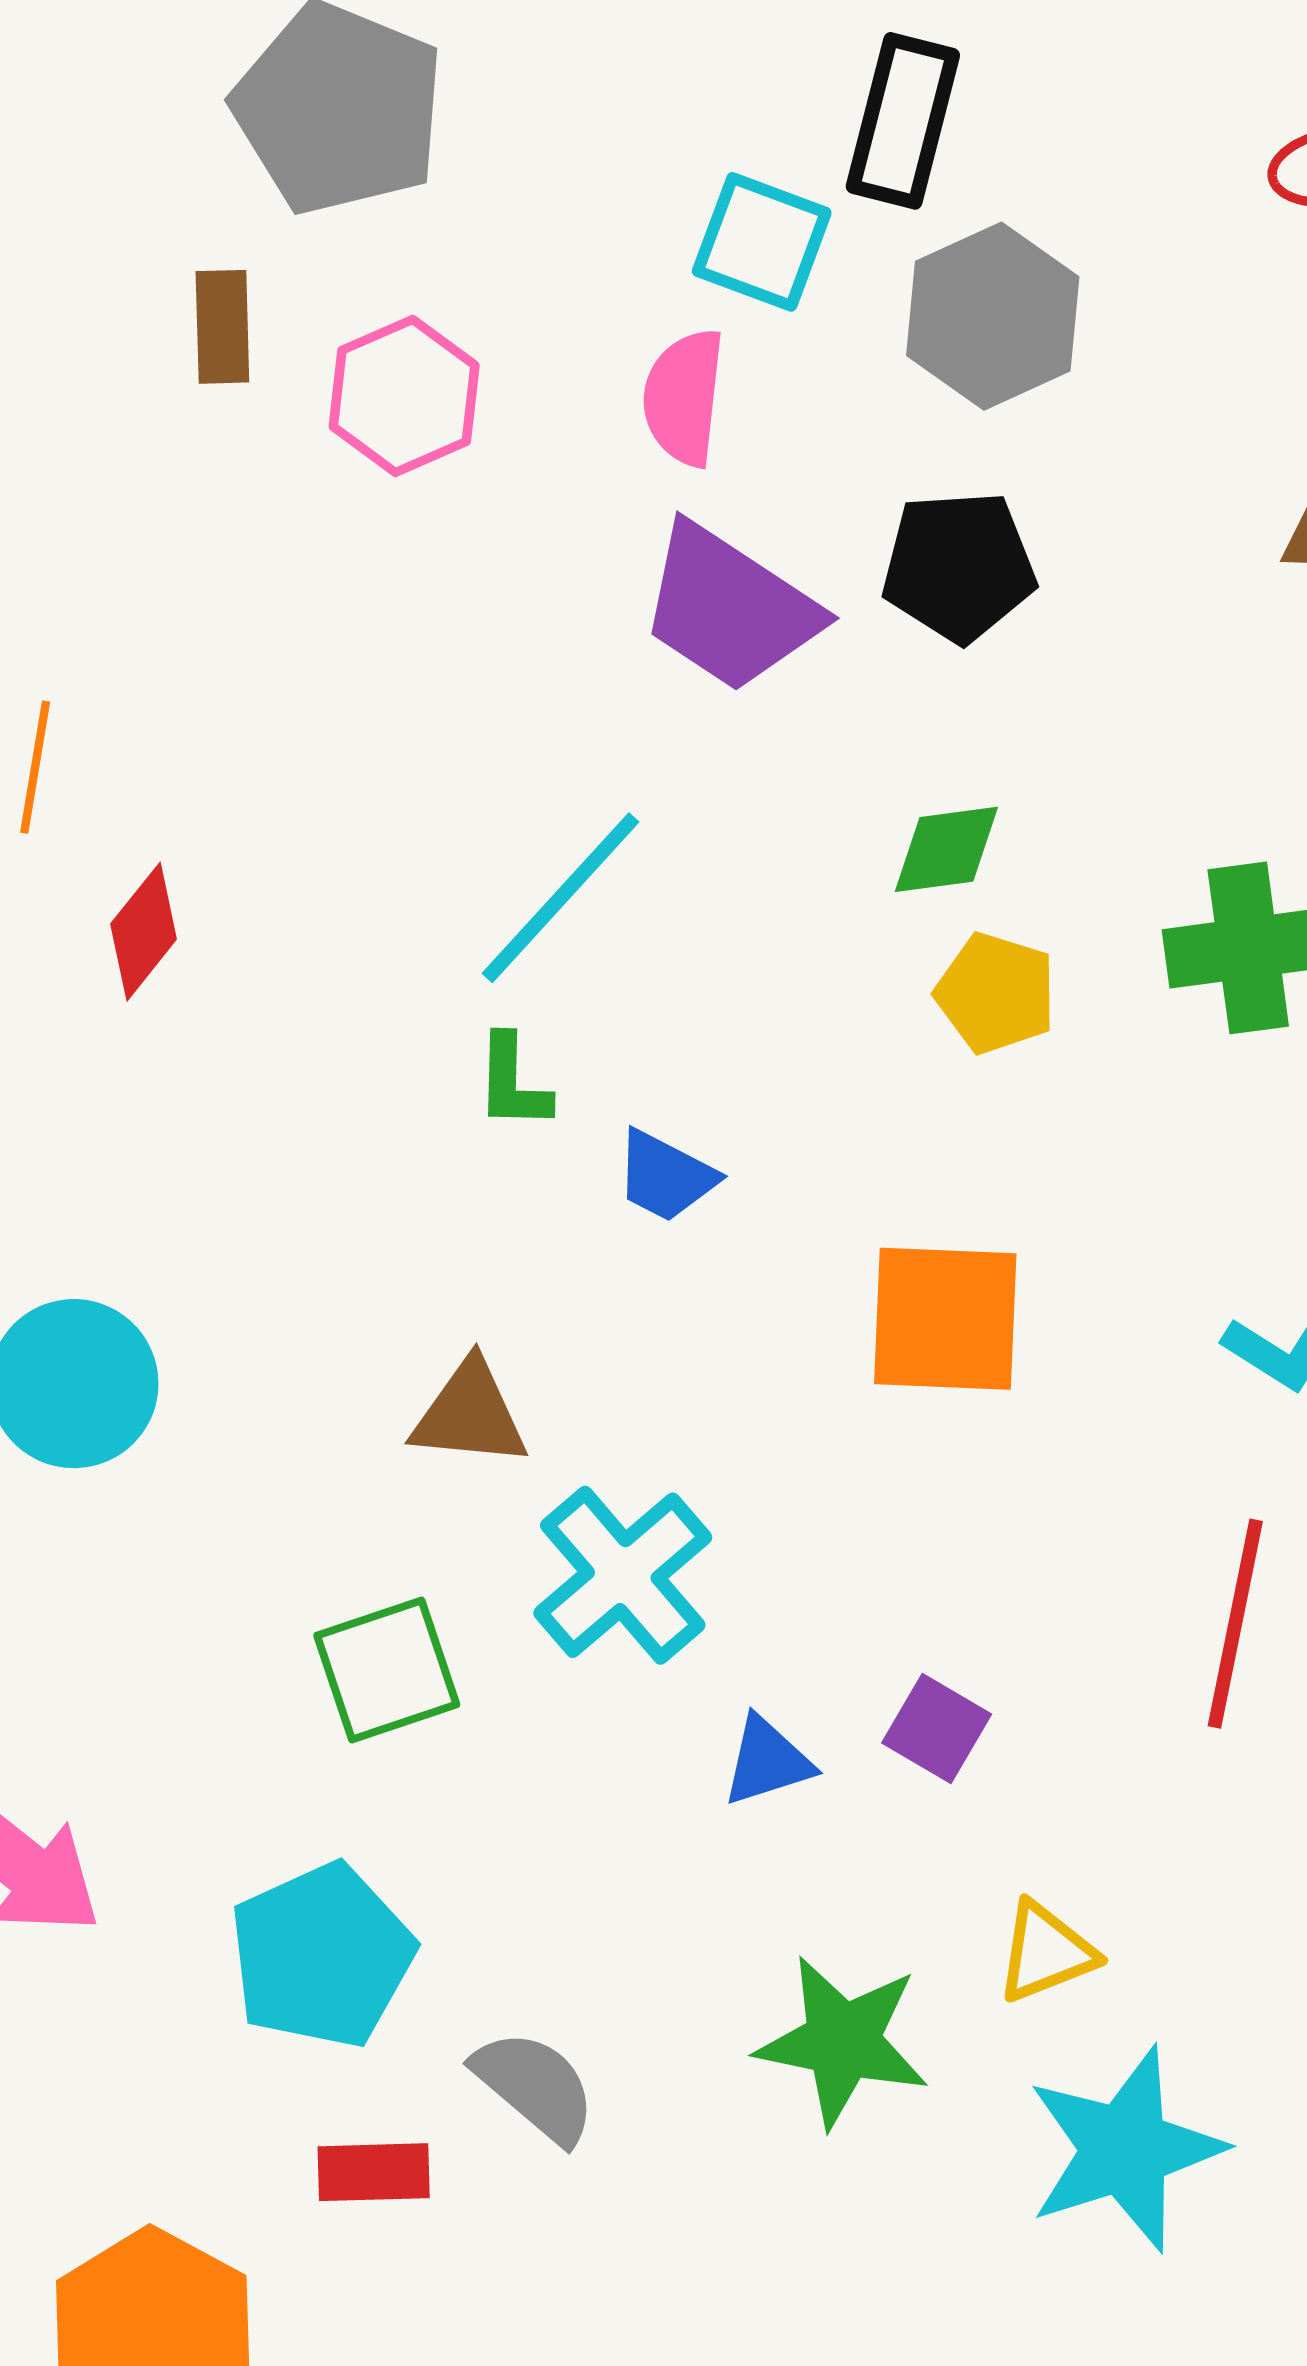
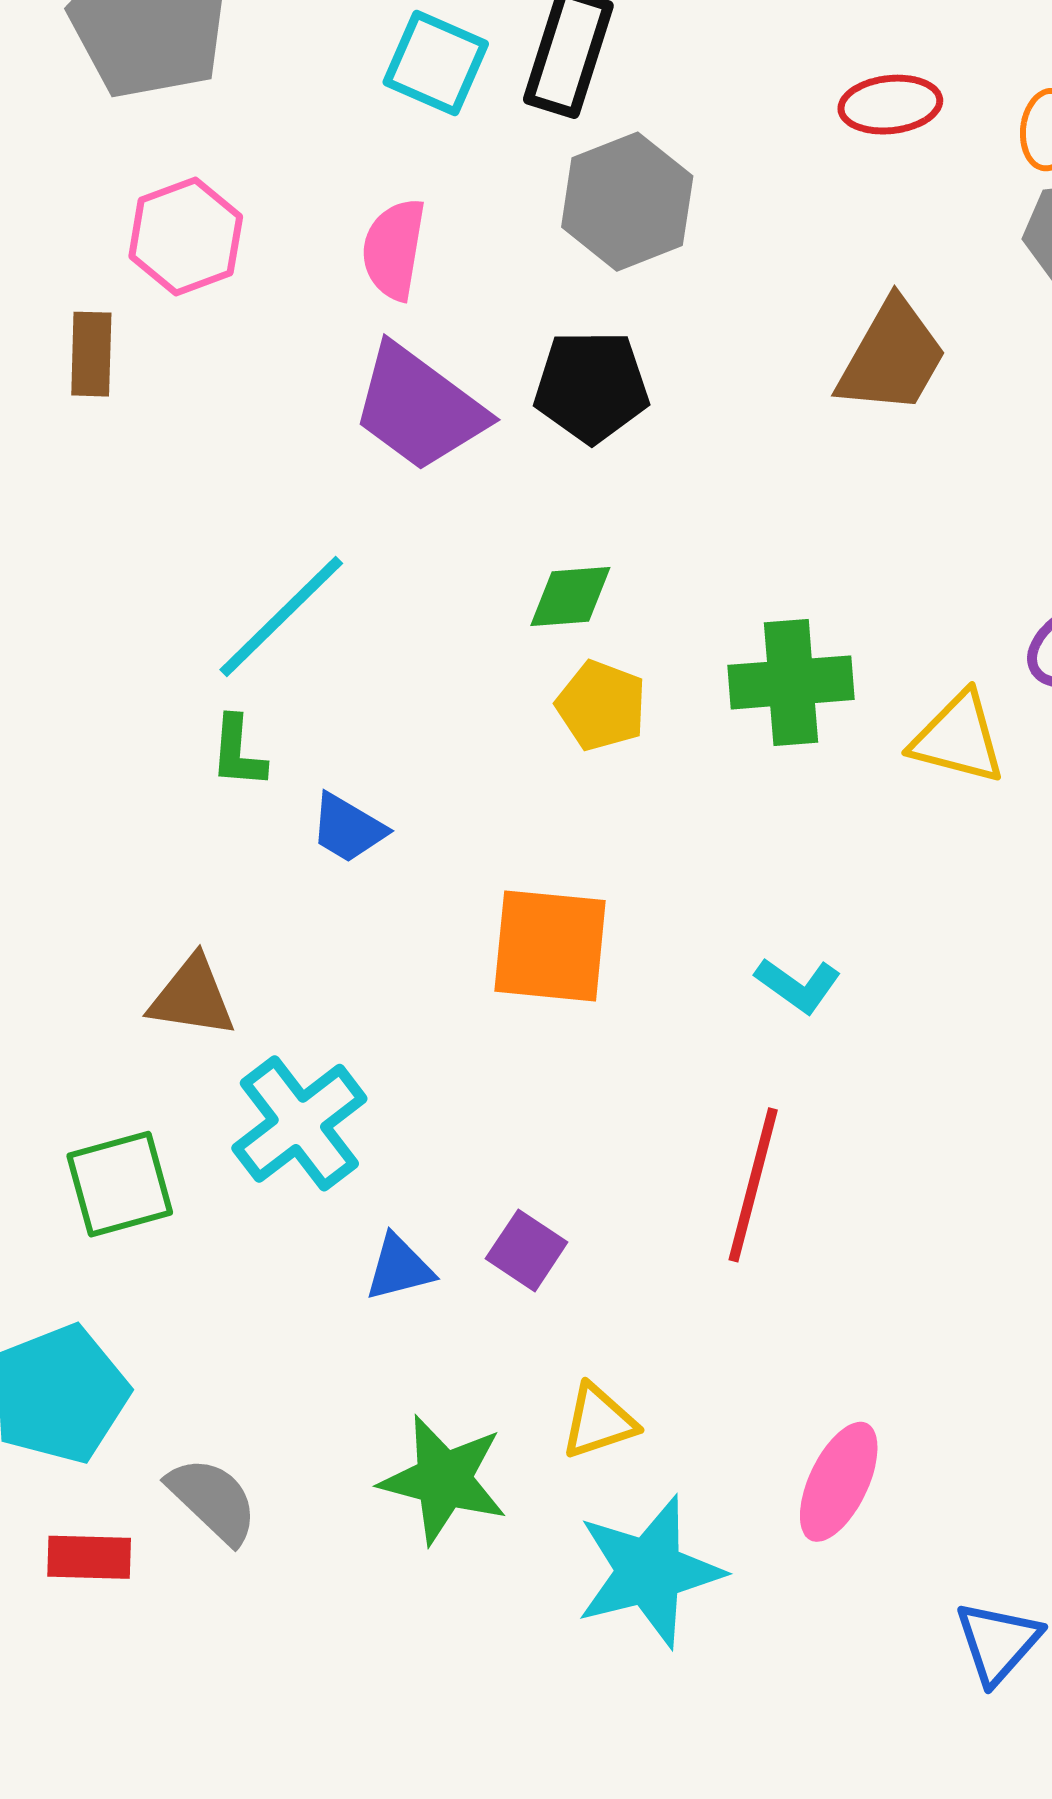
cyan square: (762, 242) -> (436, 63), moved
brown rectangle: (222, 327) -> (91, 354), moved

